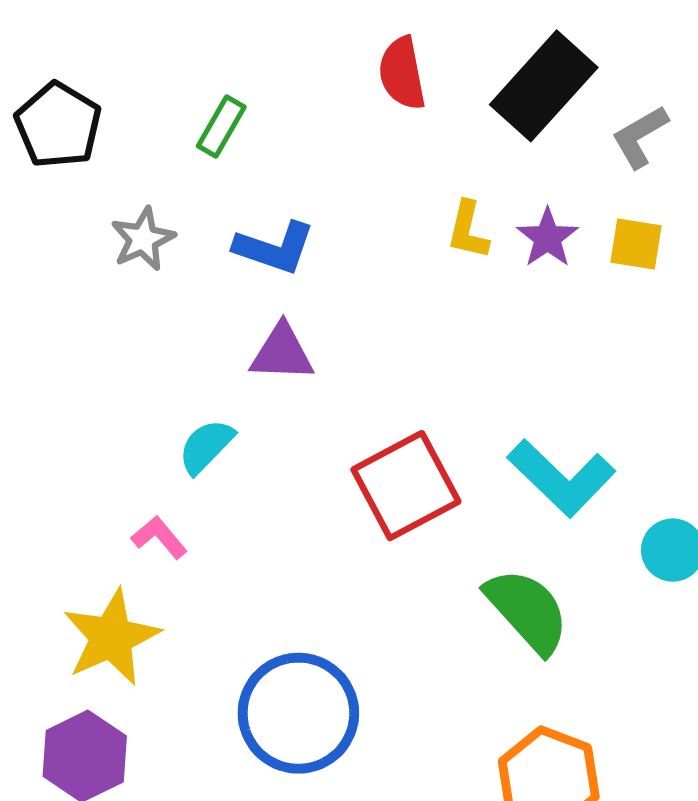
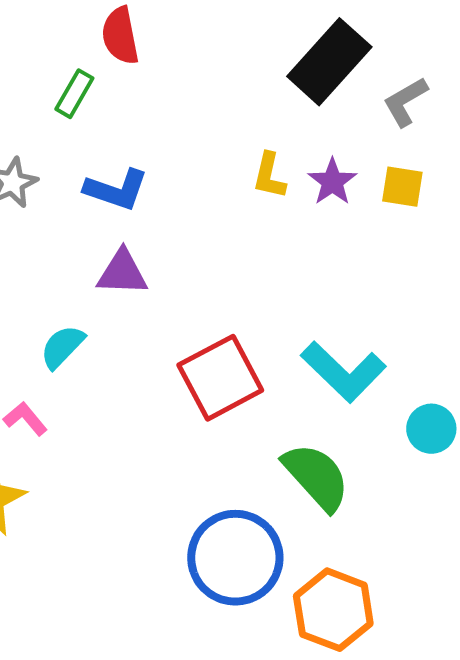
red semicircle: (402, 73) -> (120, 36), moved
blue circle: (298, 713) -> (235, 558), moved

